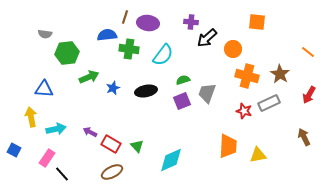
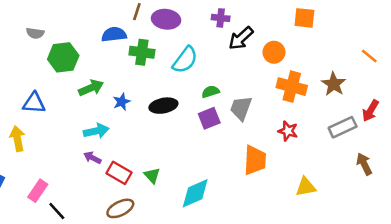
gray rectangle: (269, 103) -> (343, 127), moved
cyan arrow: (56, 129) -> (96, 131), moved
orange trapezoid: (228, 146) -> (255, 160), moved

